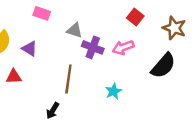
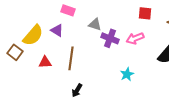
red square: (135, 17) -> (145, 13), turned -32
purple triangle: (30, 49) -> (57, 30), moved
brown line: (68, 79) -> (71, 58), moved

